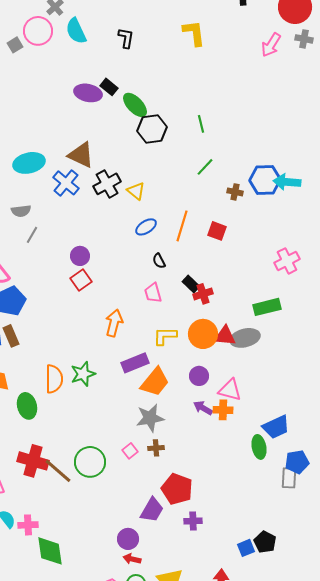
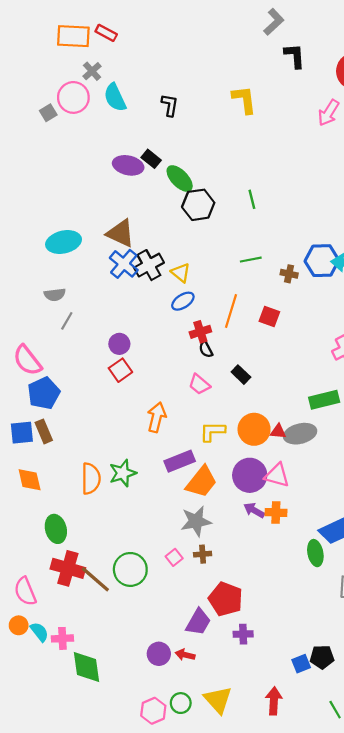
green line: (205, 167) -> (251, 260), moved, turned 36
blue cross: (66, 183) -> (124, 264), moved
blue ellipse: (146, 227) -> (183, 301), moved
pink trapezoid: (153, 293) -> (199, 384), turned -35
red cross: (203, 294) -> (200, 332), moved
red triangle: (225, 336) -> (278, 431), size x0.7
purple circle: (199, 376) -> (250, 475), size x1.6
pink triangle: (230, 390) -> (277, 475), moved
green ellipse: (27, 406) -> (56, 529), moved
purple circle: (128, 539) -> (159, 654), moved
black pentagon: (265, 542) -> (322, 657), turned -30
red arrow: (132, 559) -> (185, 655), moved

